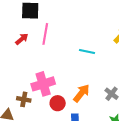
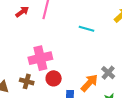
orange arrow: (81, 93) -> (89, 83), moved
brown cross: (24, 99) -> (27, 81), moved

